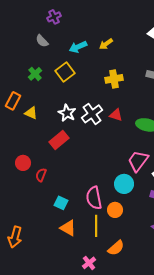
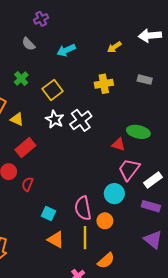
yellow arrow: (106, 44) -> (114, 47), moved
yellow square: (65, 72) -> (53, 90), moved
red triangle: (116, 115) -> (119, 144), moved
red rectangle: (59, 140) -> (25, 148), moved

